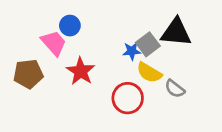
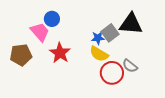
yellow semicircle: (149, 73) -> (99, 54), moved
red circle: (128, 98) -> (112, 73), moved

